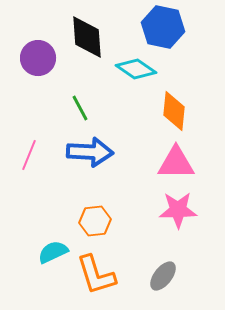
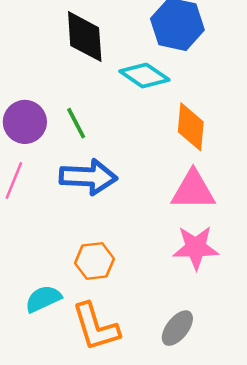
purple circle: (38, 58) -> (25, 122), moved

